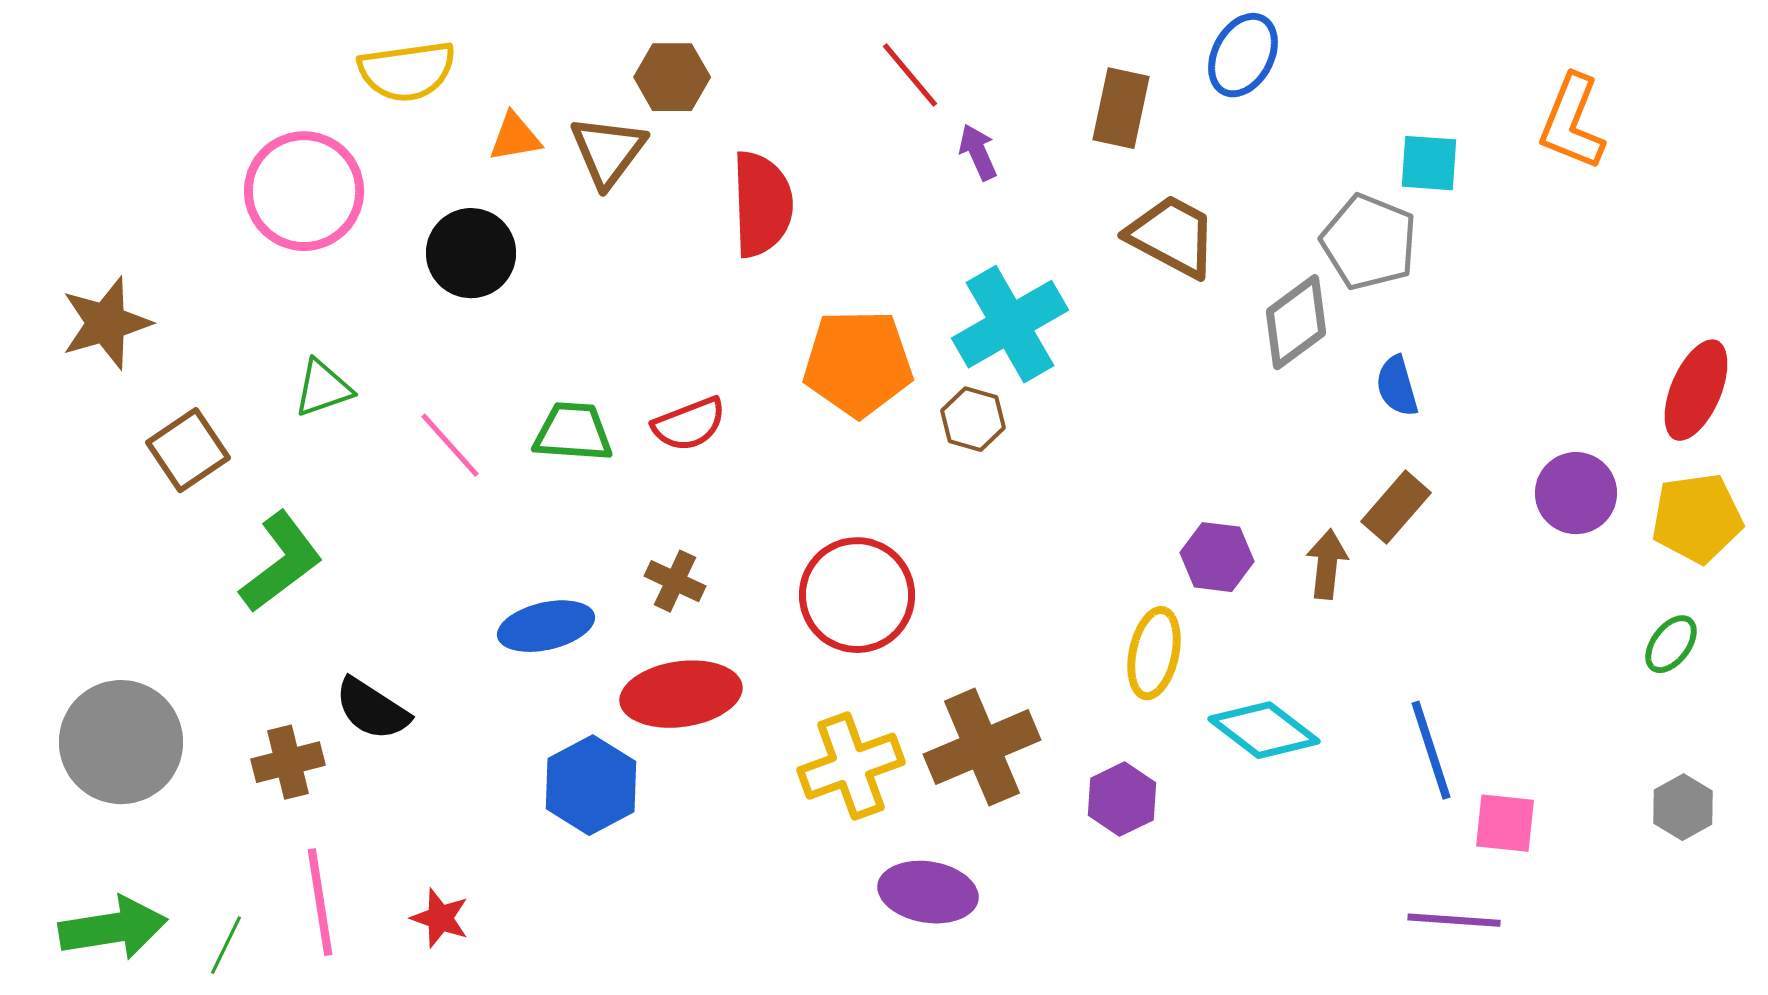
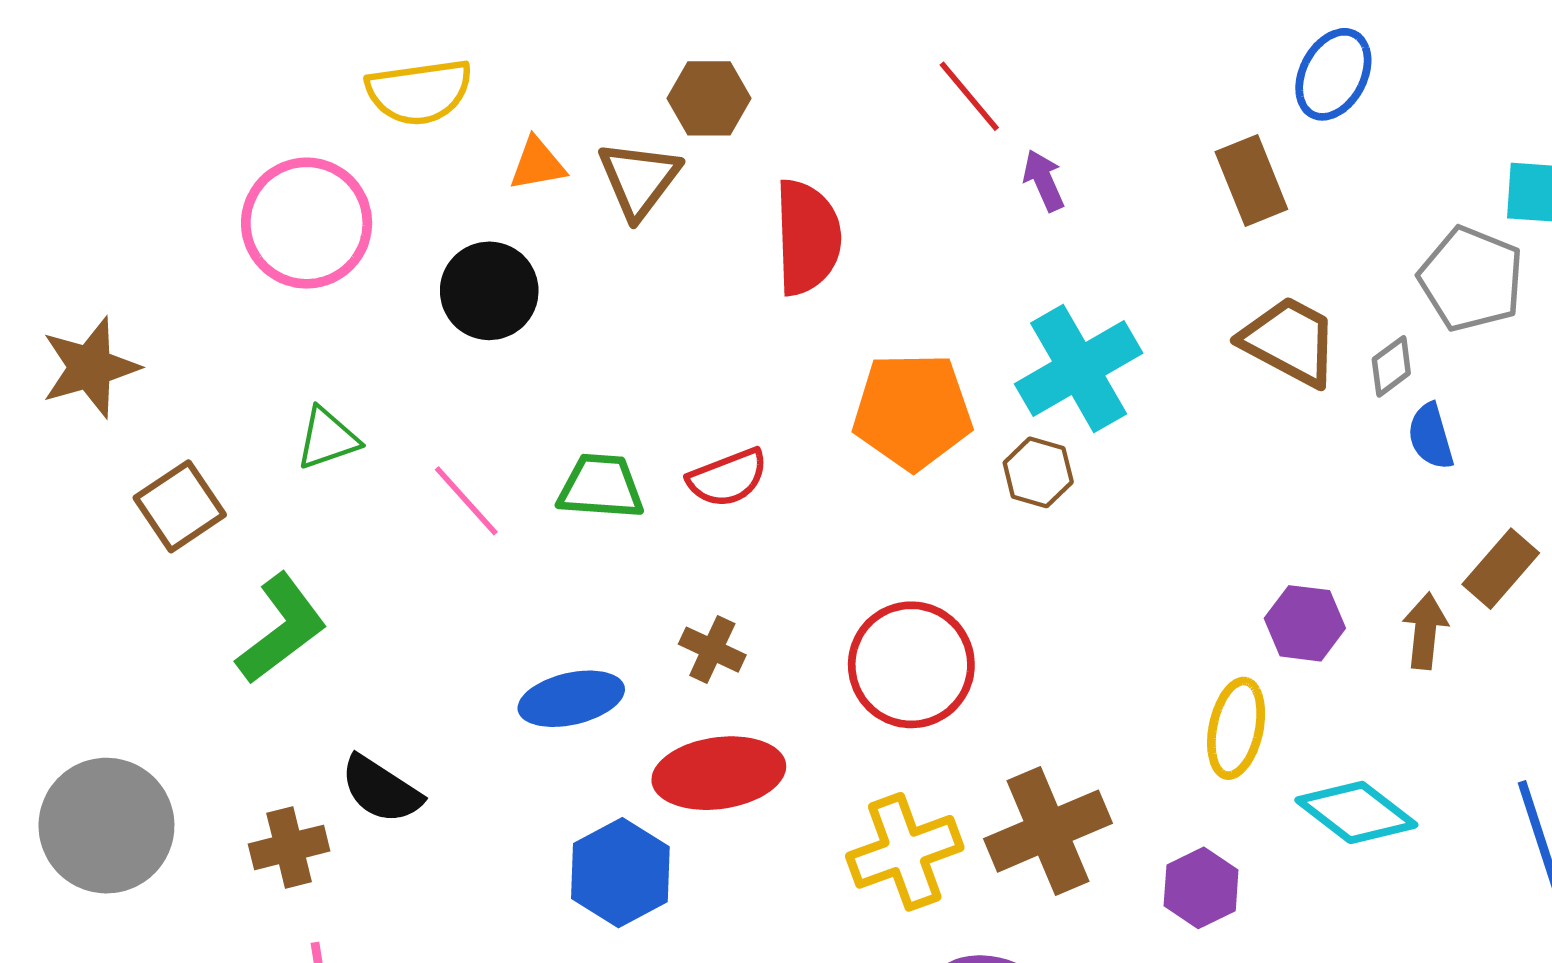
brown rectangle: (1121, 108) -> (1251, 180), moved, turned -34
brown trapezoid: (1172, 236) -> (1290, 341), moved
gray diamond: (1296, 322) -> (1391, 366), size x0.6
blue semicircle: (1397, 386) -> (1431, 436), moved

